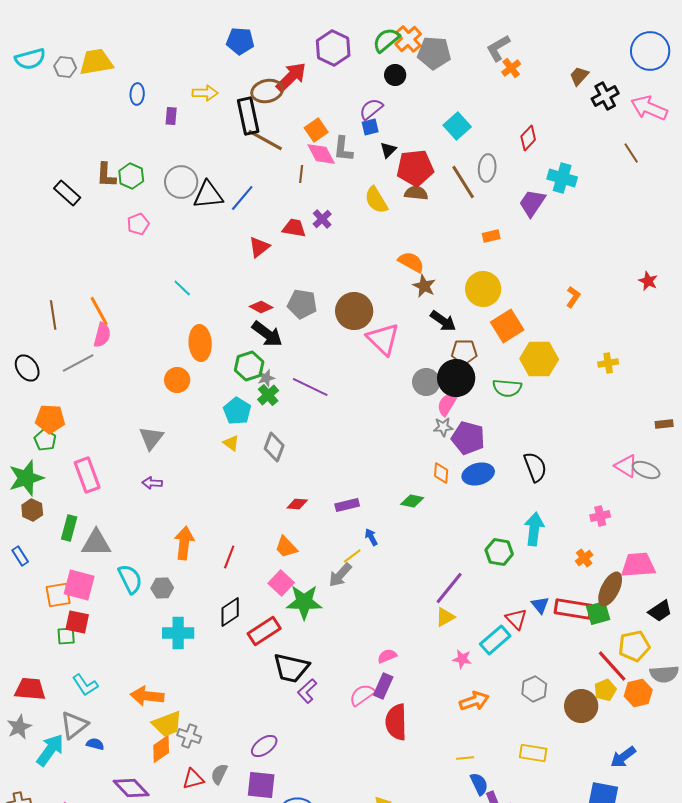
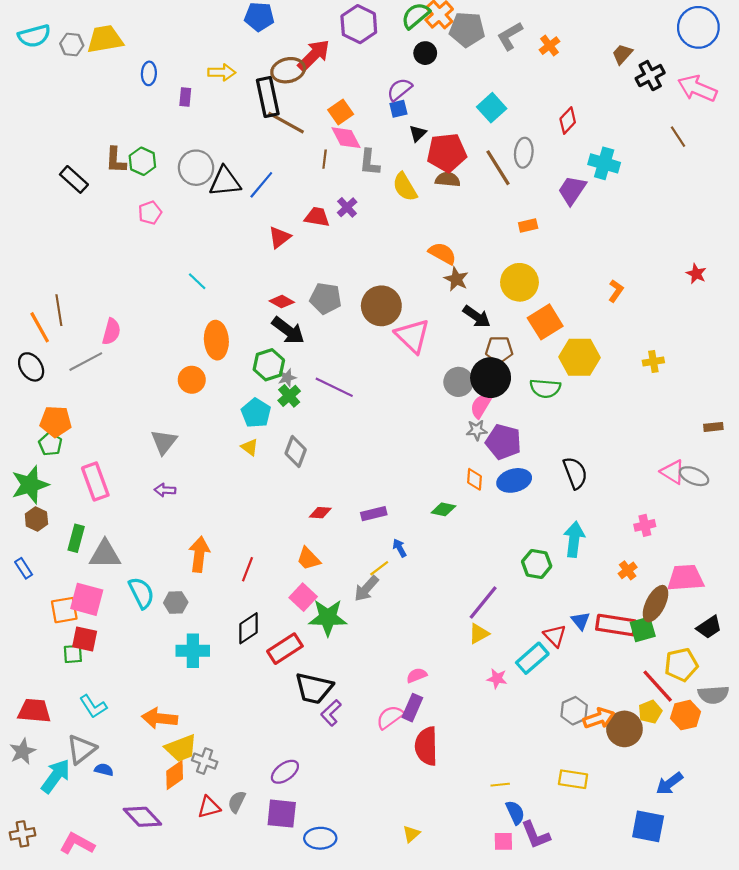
gray L-shape: (498, 48) -> (510, 36), moved
gray L-shape: (343, 149) -> (370, 162), moved
orange line: (99, 311) -> (40, 327), moved
orange arrow: (474, 701) -> (599, 718), moved

